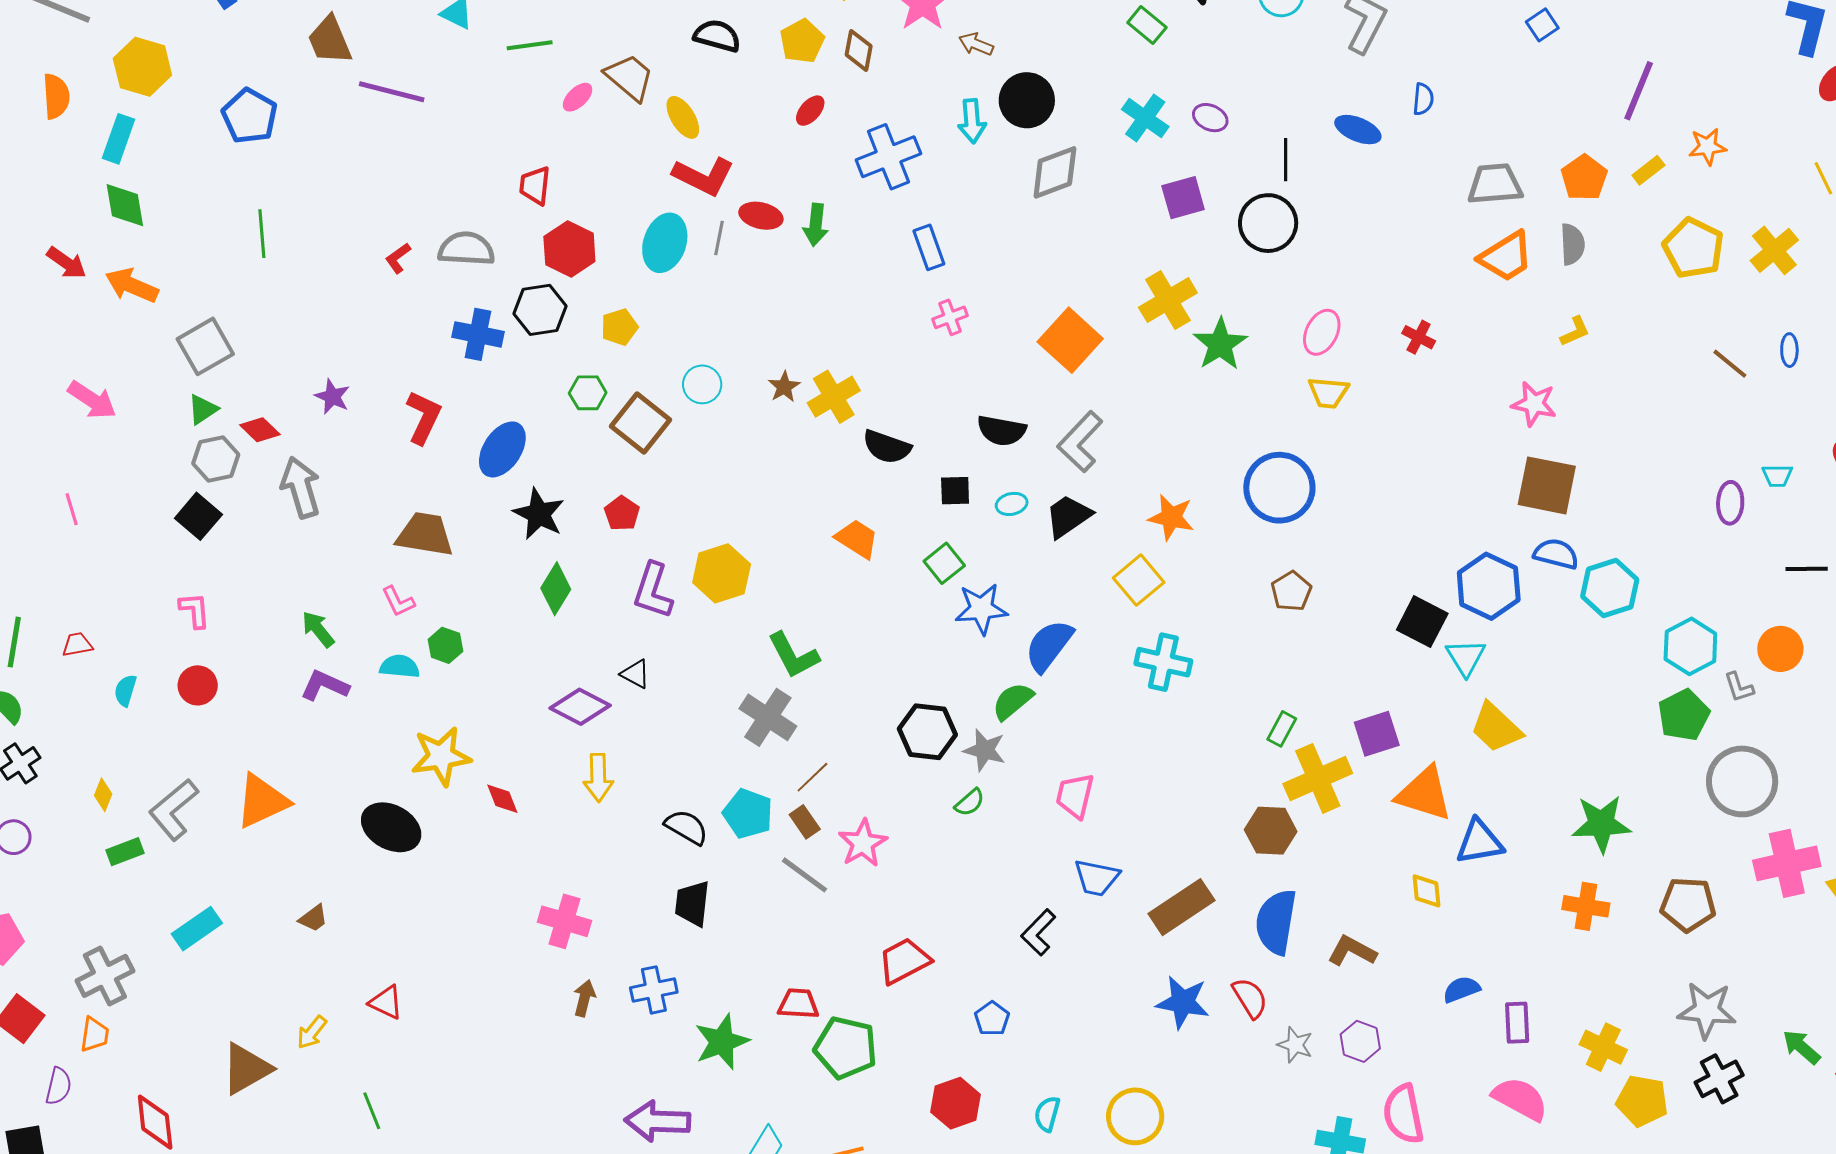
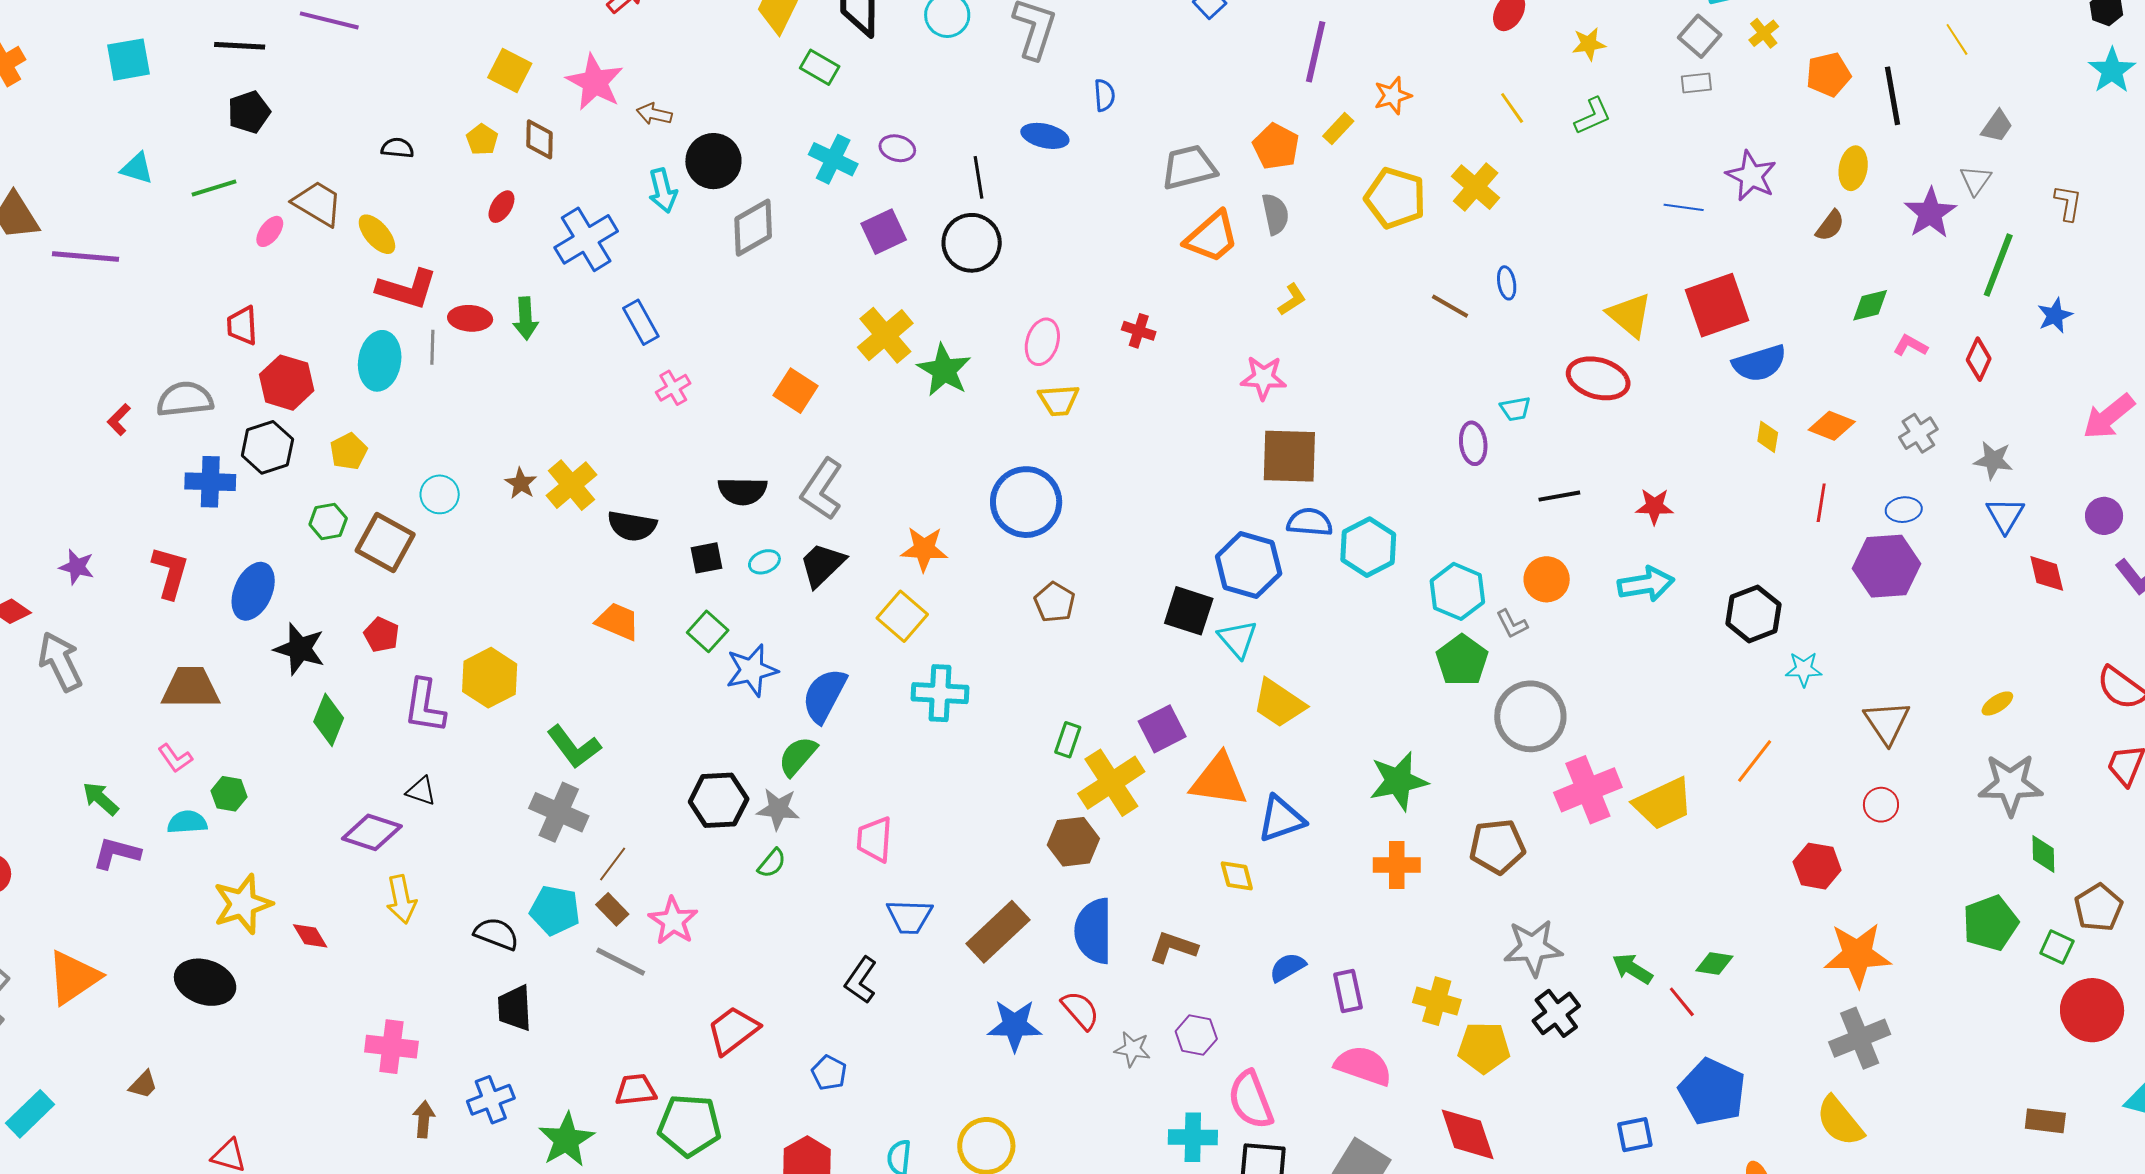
black semicircle: (717, 36) -> (397, 148), size x0.7
yellow pentagon: (802, 41) -> (482, 139), size x0.7
orange square: (1070, 340) -> (795, 391), size x0.7

